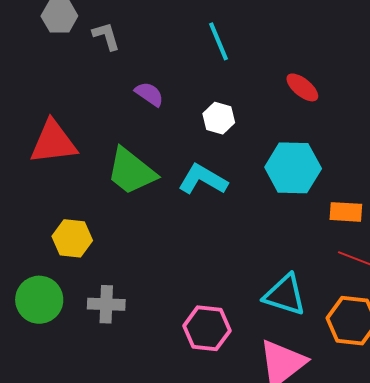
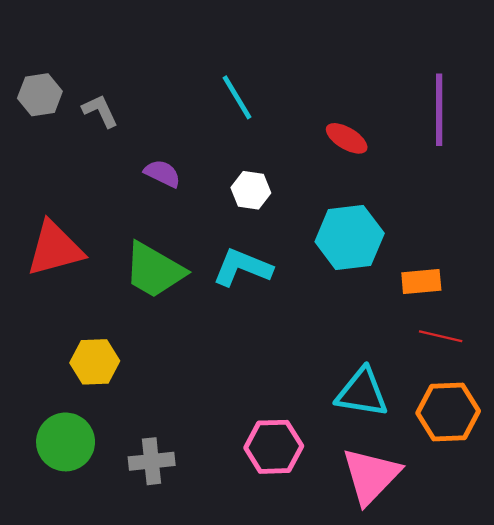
gray cross: (106, 304) -> (152, 461), moved

